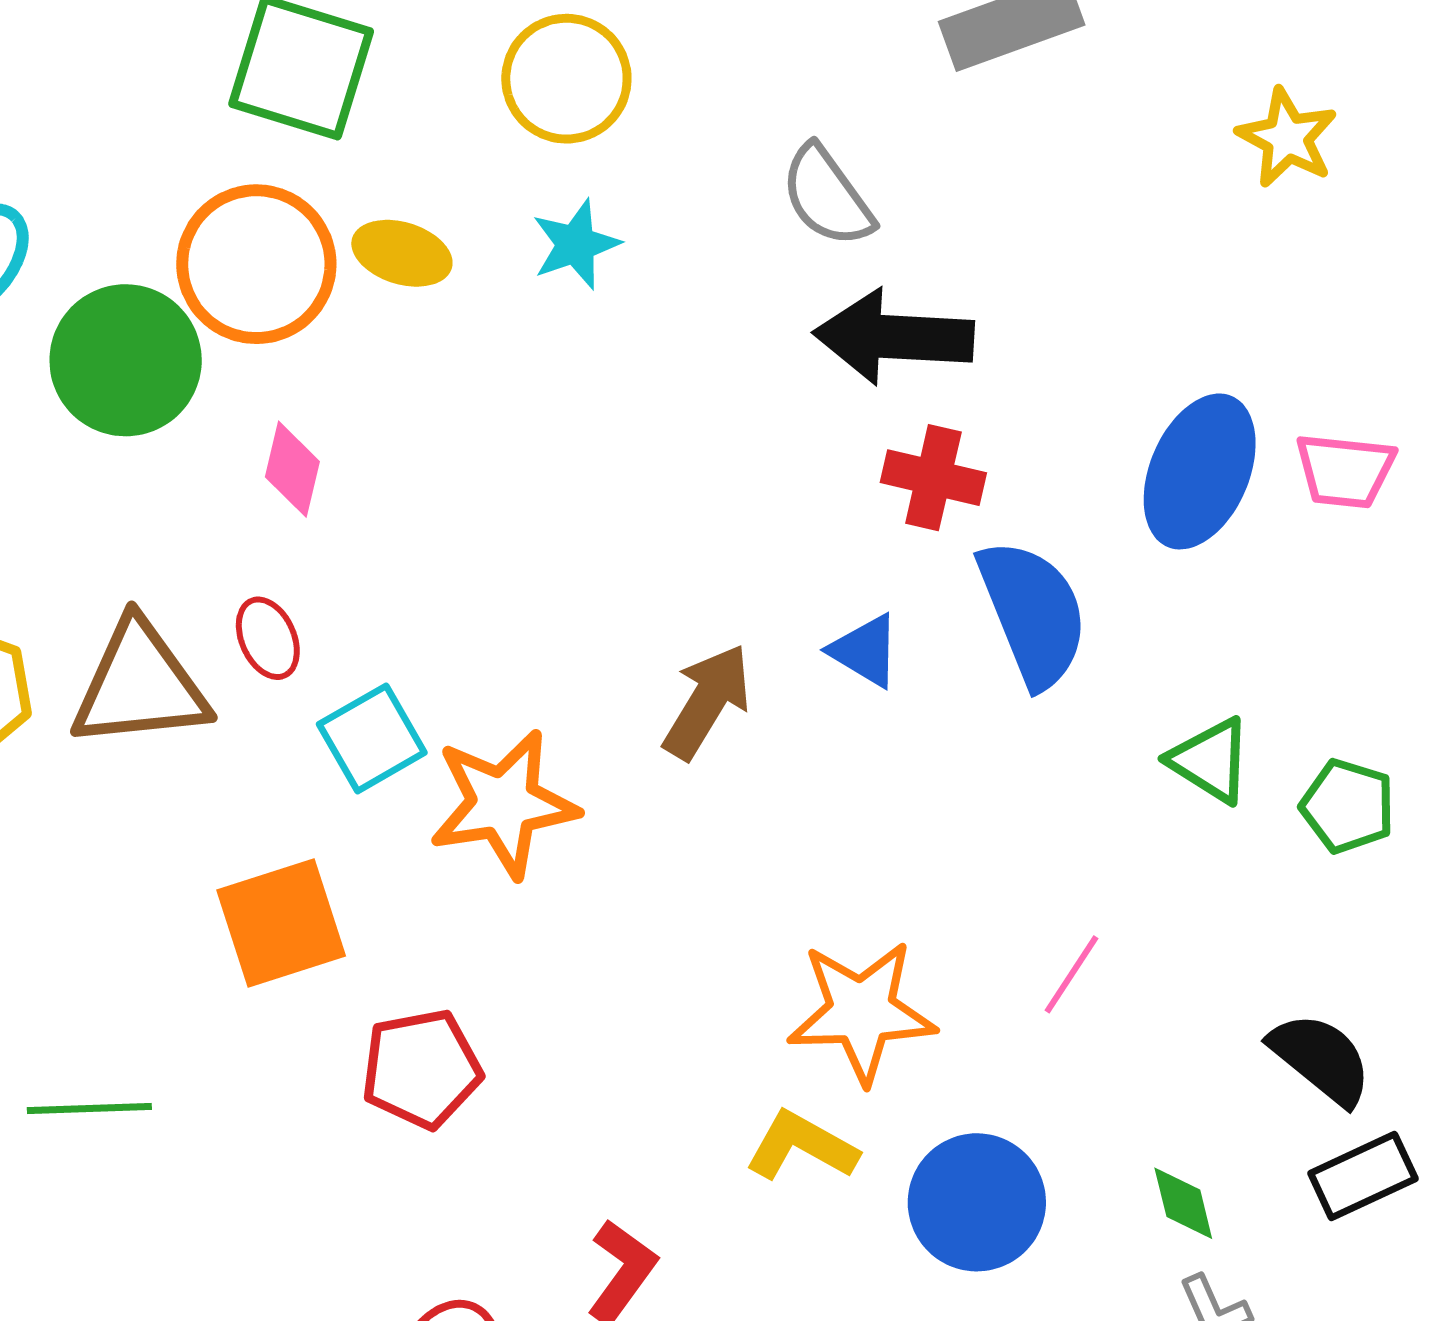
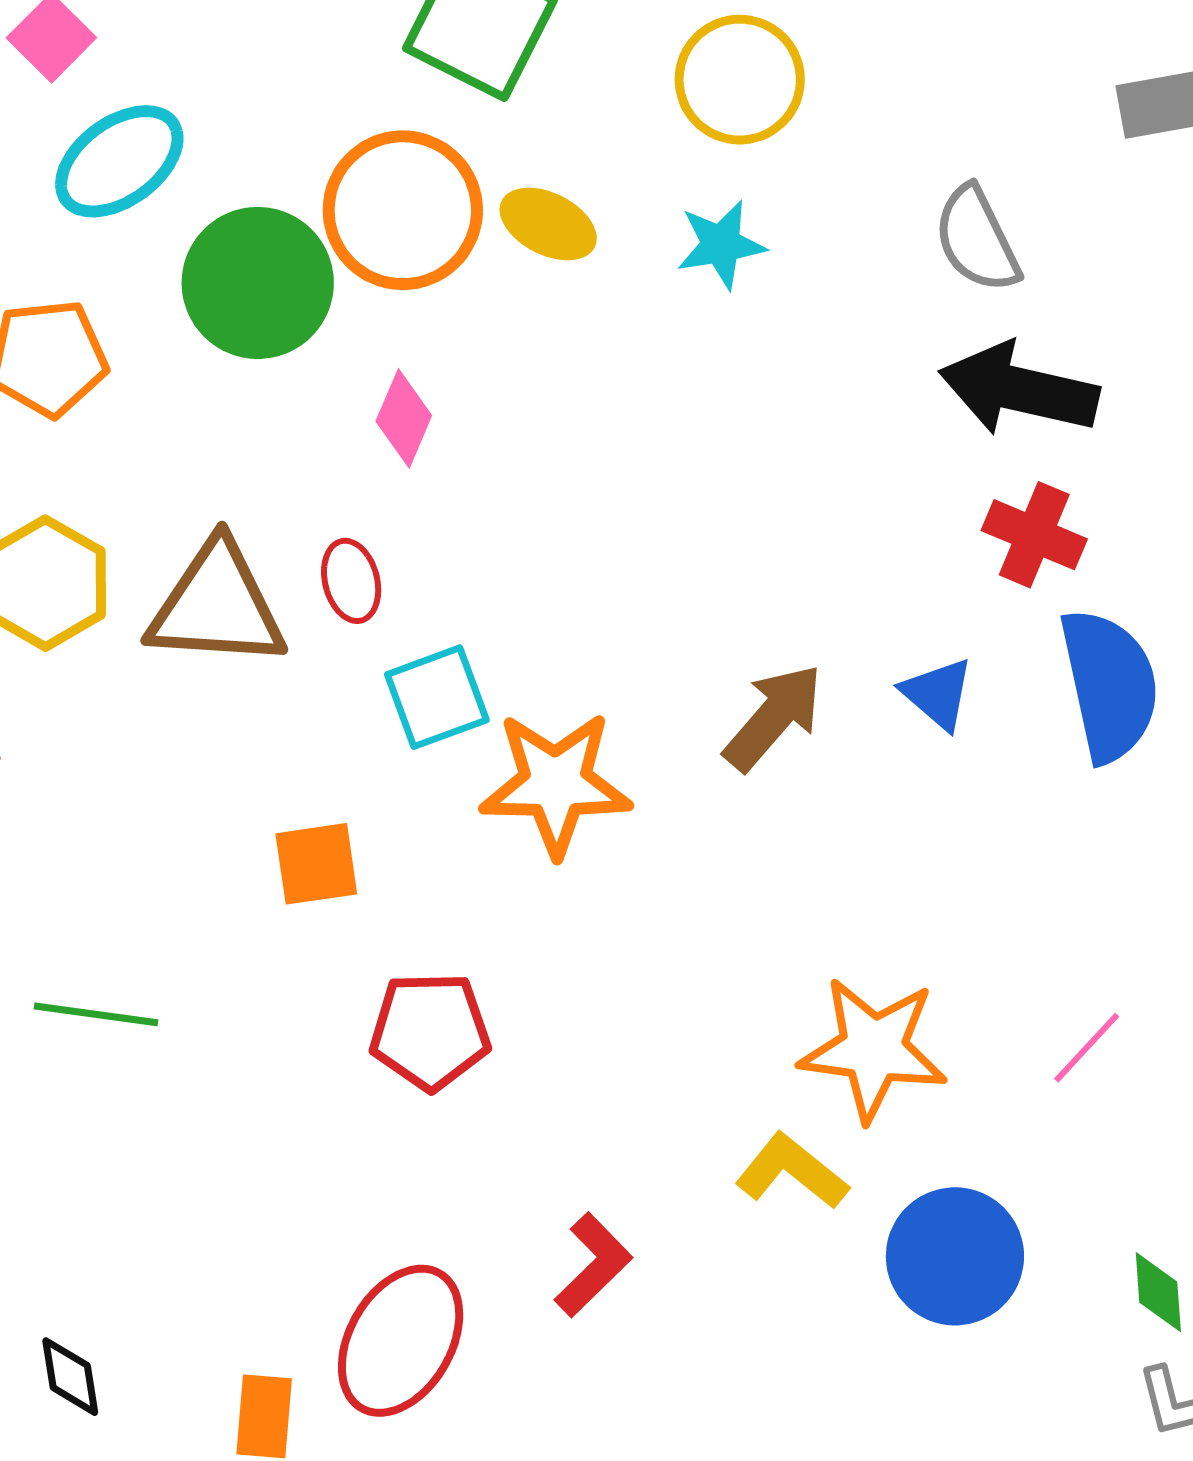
orange square: (281, 923) -> (316, 864), size x0.7

